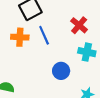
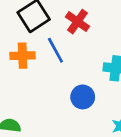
red cross: (79, 25) -> (77, 22), moved

